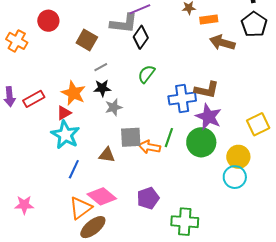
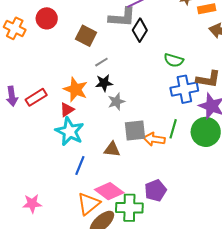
orange cross: (17, 41) -> (15, 28), moved
green semicircle: (146, 74) -> (174, 60), moved, turned -108
green cross: (185, 222) -> (129, 208), moved

